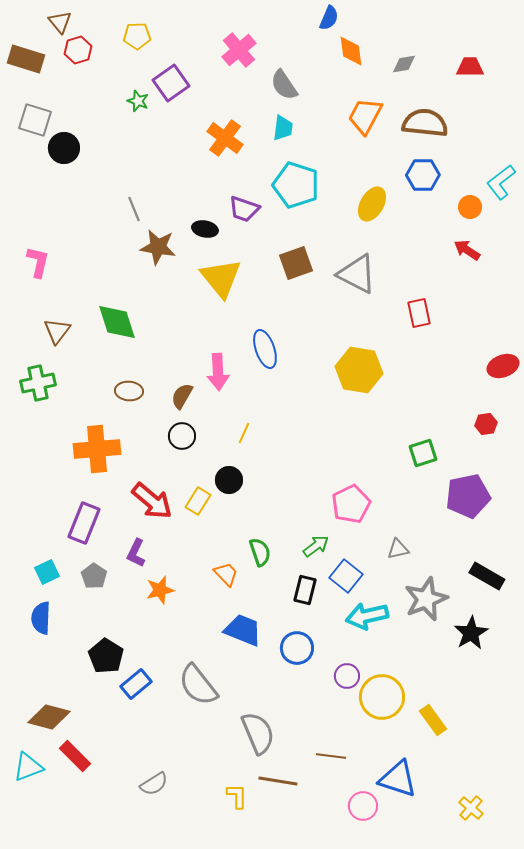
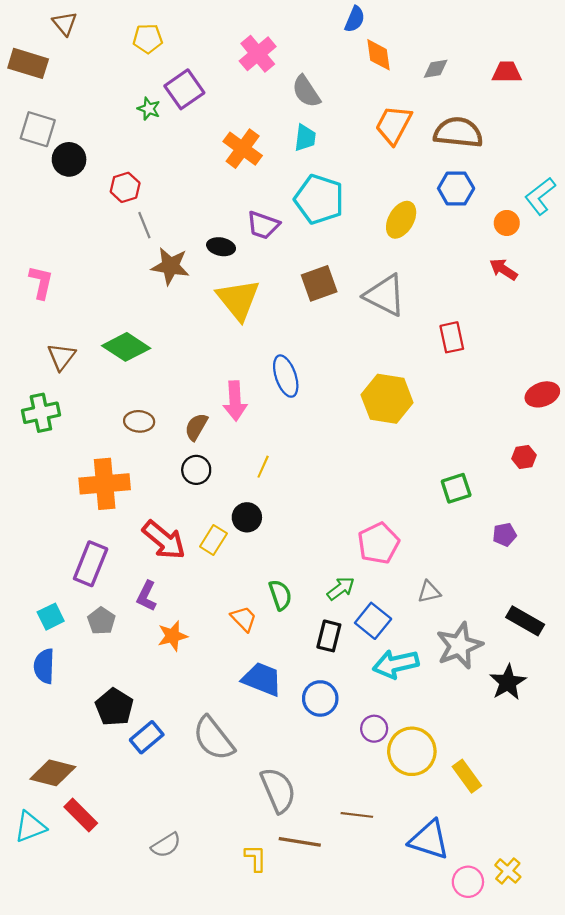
red hexagon: (78, 50) -> (125, 187), moved
green diamond: (117, 322) -> (126, 347), turned -39
purple pentagon: (468, 496) -> (505, 535), size x0.5
pink circle: (363, 806) -> (468, 882), moved

